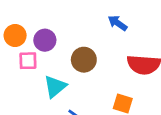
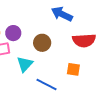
blue arrow: (118, 23) -> (62, 14), size x1.5

